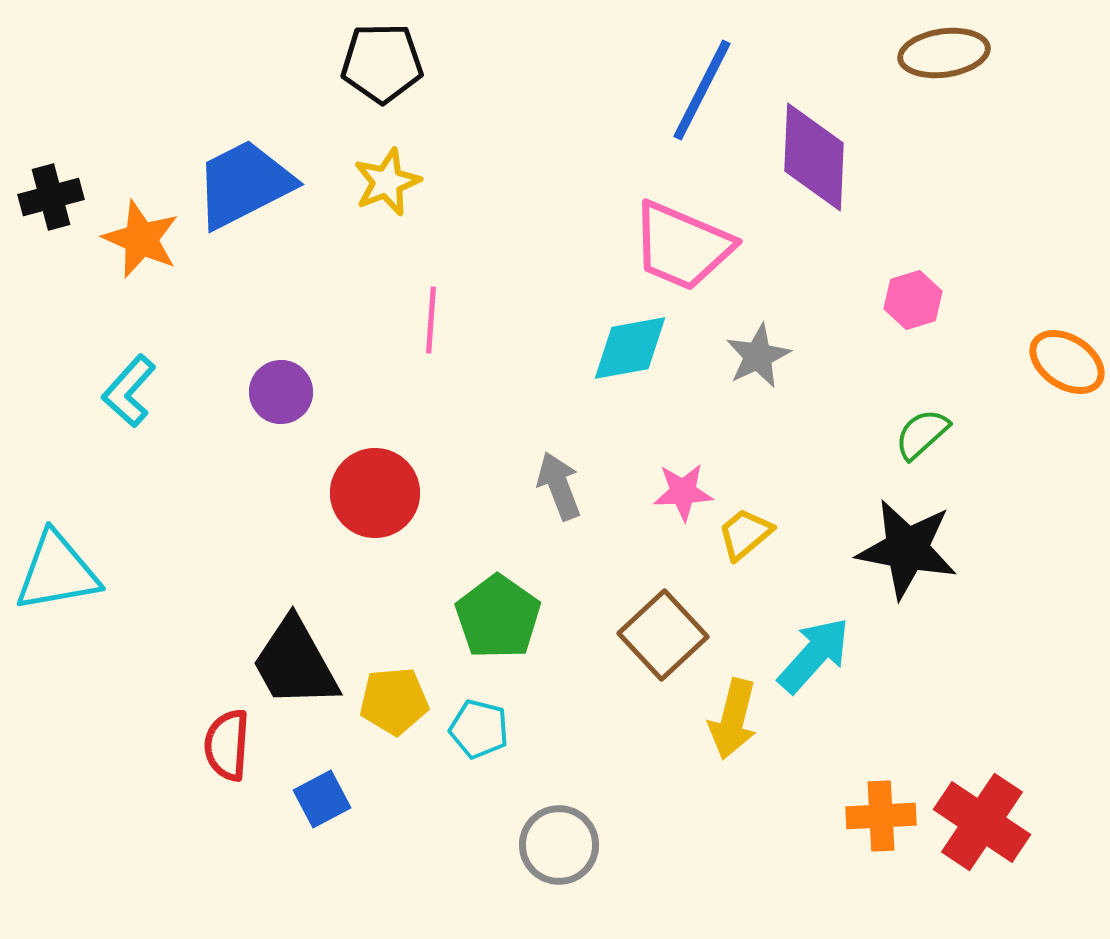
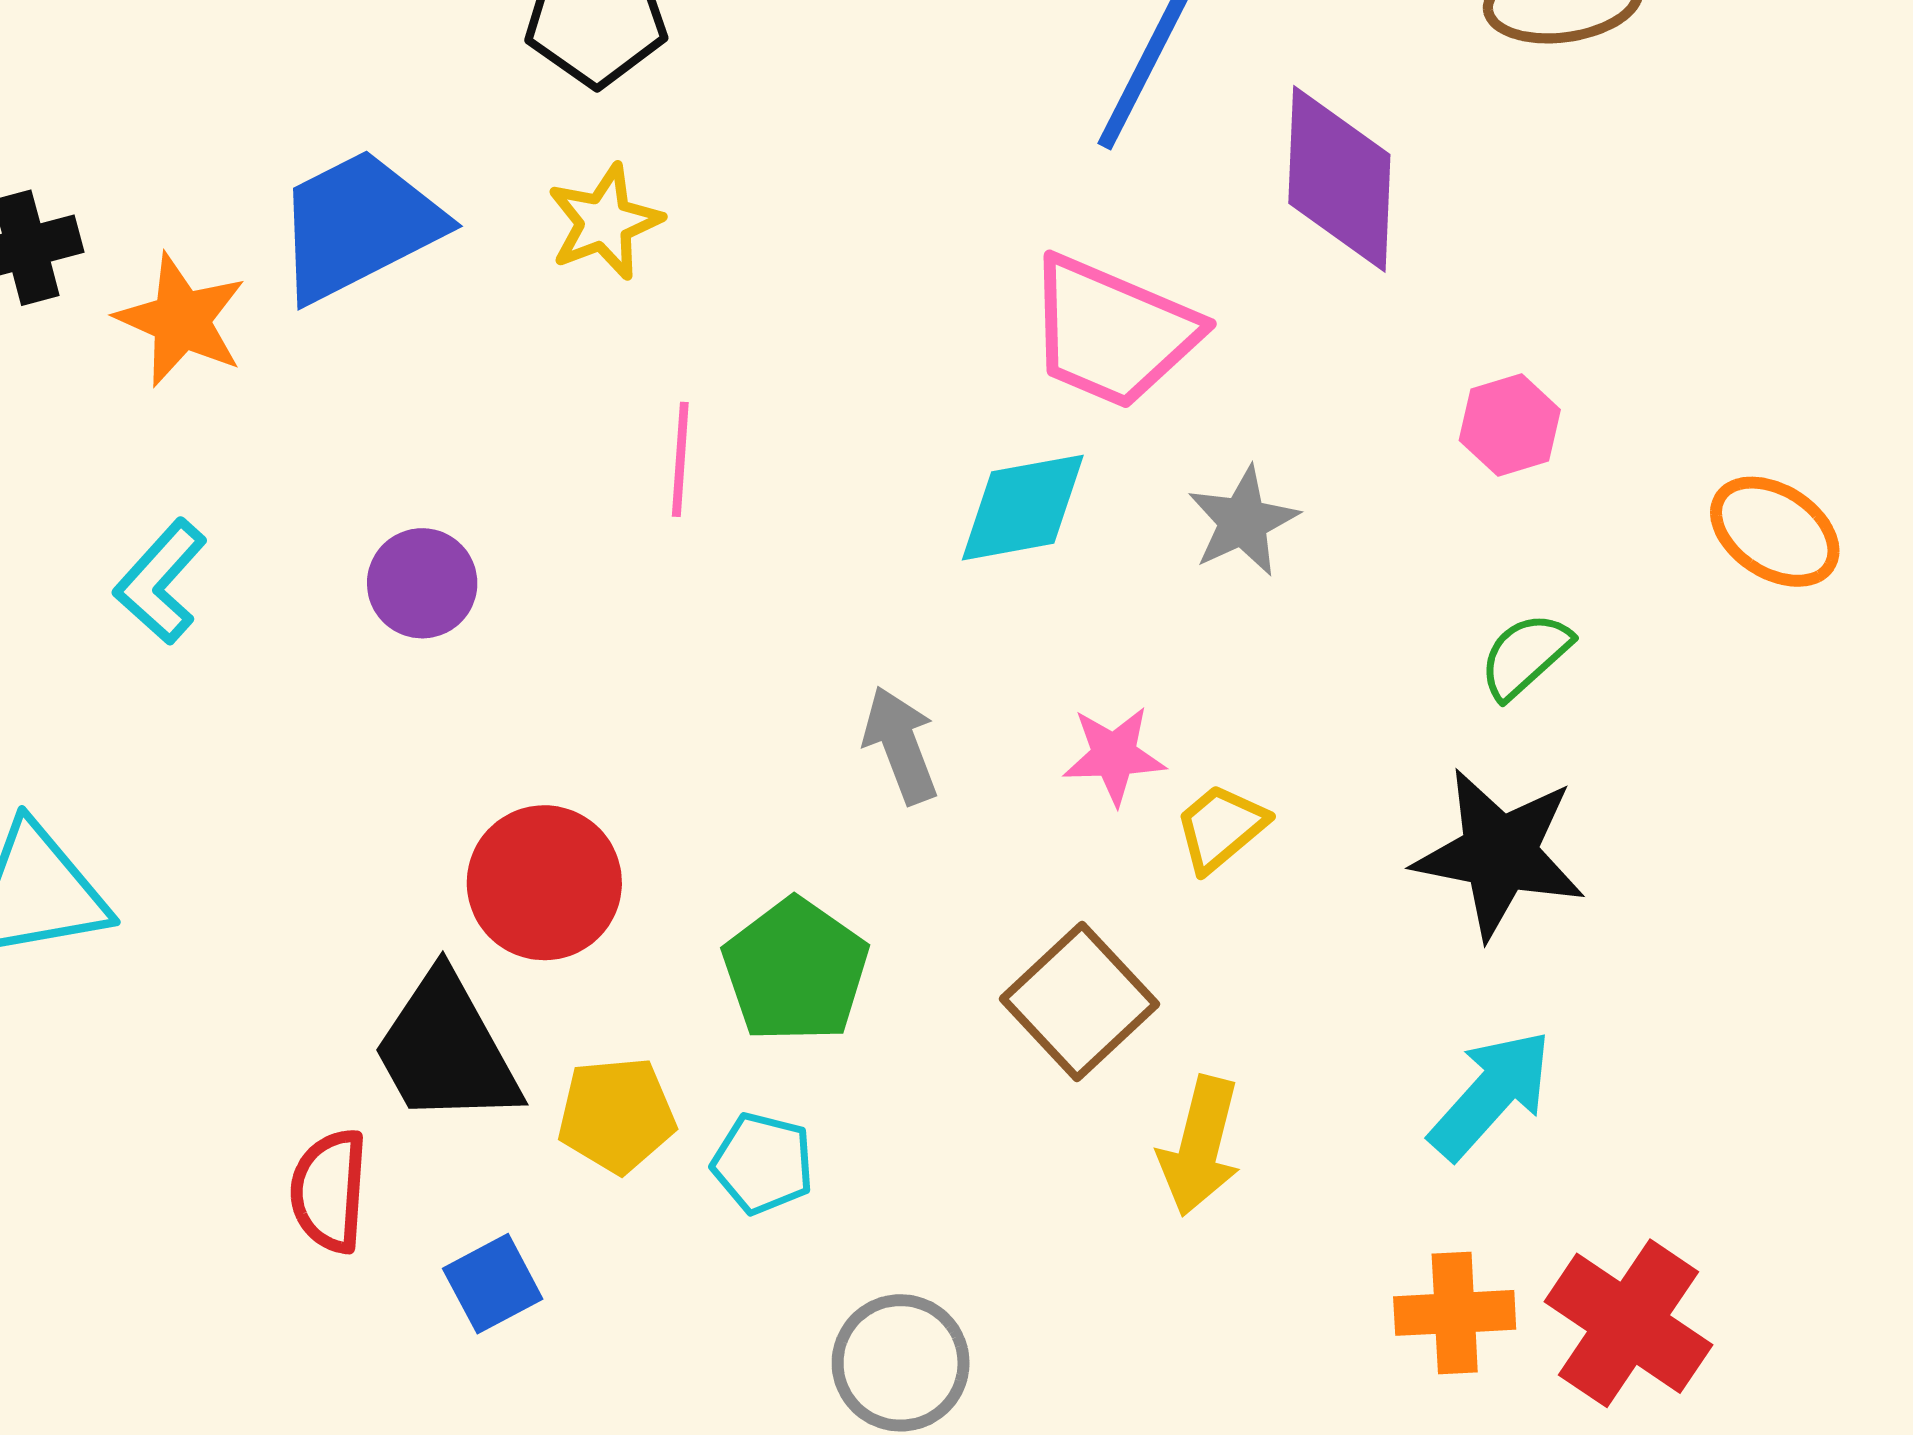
red circle: (375, 493) -> (544, 883), moved
cyan arrow: (814, 655) -> (1491, 1094), moved

